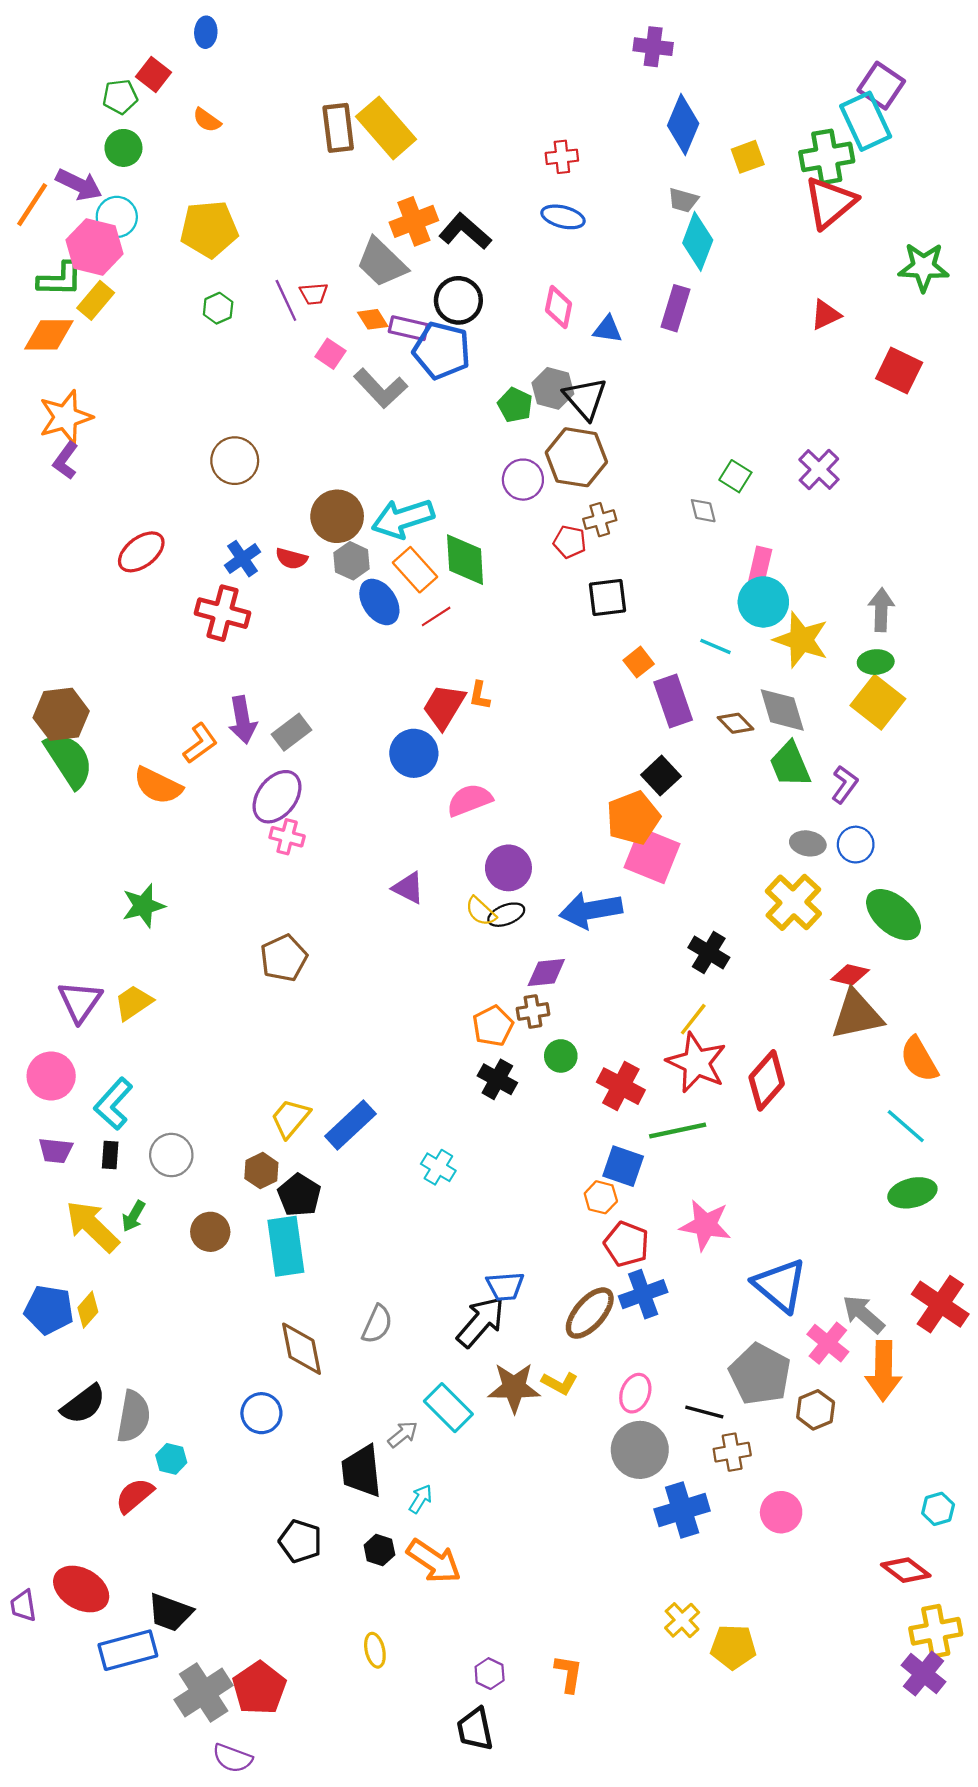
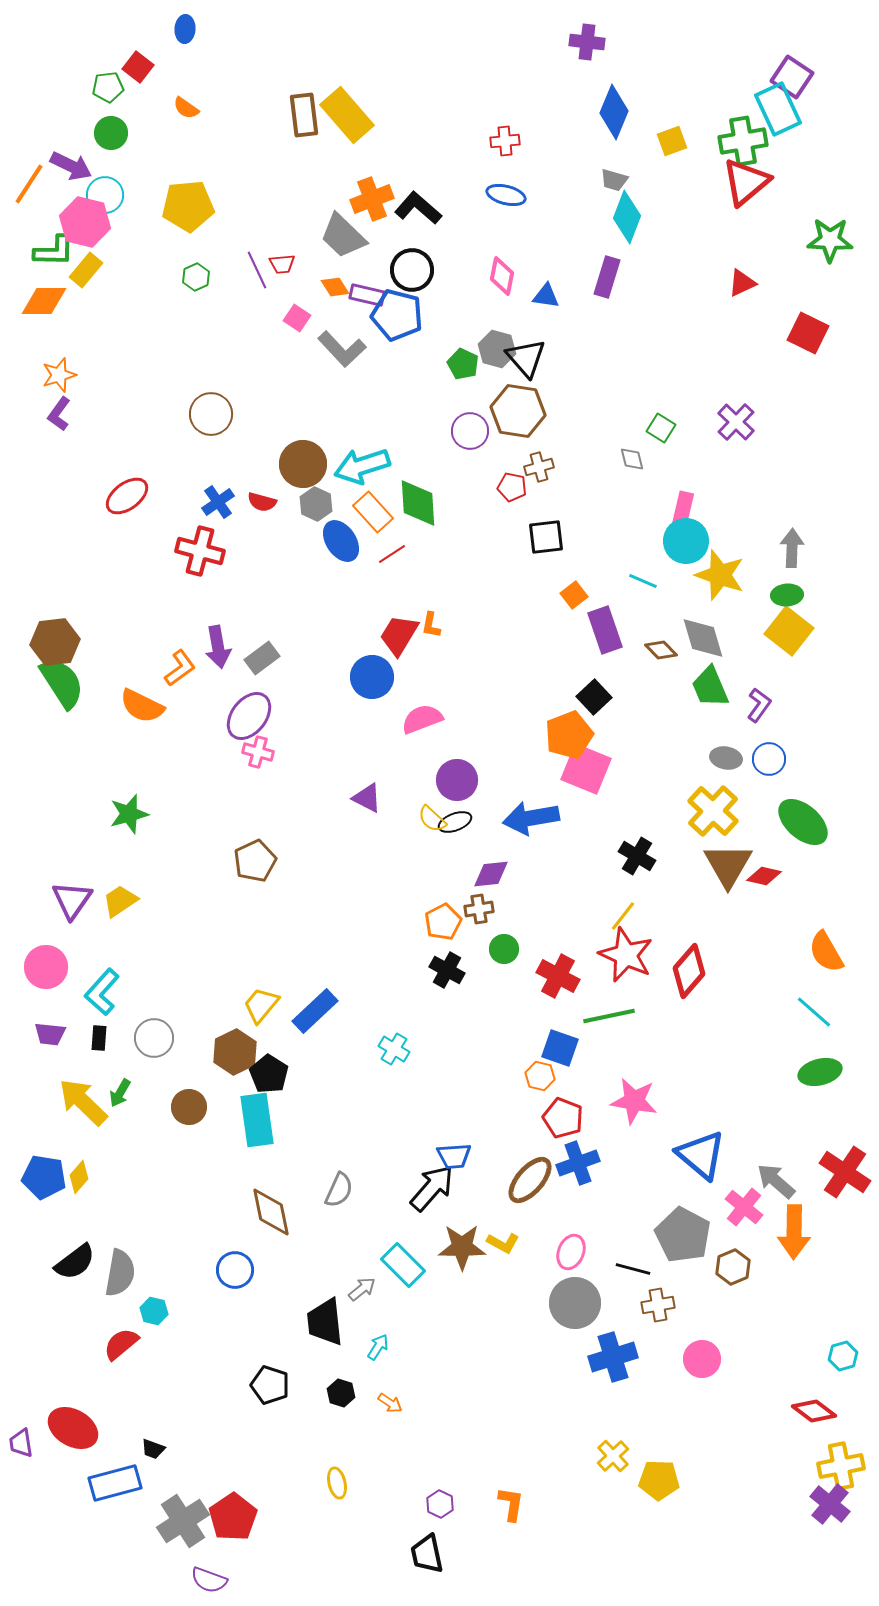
orange star: (66, 417) -> (59, 375), size x0.7
brown triangle: (857, 1015) -> (728, 865), moved, turned -48
brown hexagon: (261, 1171) -> (235, 1052), size x1.4
orange arrow: (434, 1561) -> (390, 1403), size x0.5
black trapezoid: (170, 1612) -> (153, 1449), size x0.6

